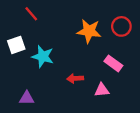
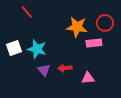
white square: (16, 45) -> (14, 48), moved
pink rectangle: (113, 63) -> (94, 43), moved, turned -42
purple triangle: (27, 98) -> (44, 70), moved, turned 48

